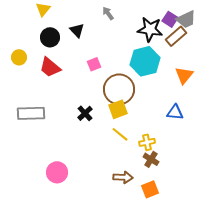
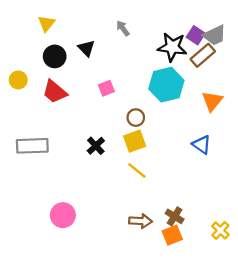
brown circle: (119, 89) -> (136, 118), size x0.5
blue triangle: (175, 112) -> (202, 145), turned 30
yellow cross: (147, 142) -> (220, 230), moved, turned -35
brown cross: (151, 159) -> (175, 216), moved

